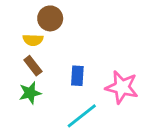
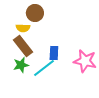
brown rectangle: (33, 66) -> (23, 46), size x1.5
cyan line: (82, 116) -> (44, 68), moved

